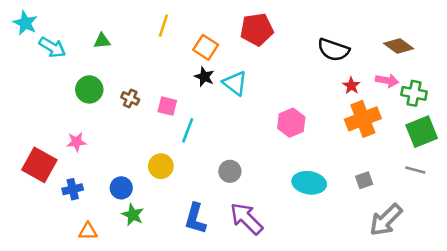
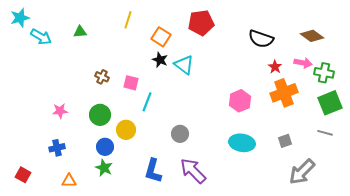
cyan star: (25, 23) -> (20, 18), turned 30
green circle: (89, 89) -> (100, 115), moved
pink hexagon: (291, 123) -> (240, 101), moved
red square: (39, 165) -> (23, 175), moved, size x0.6
blue circle: (121, 188) -> (105, 147), moved

